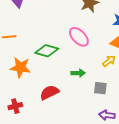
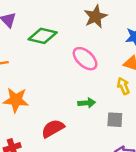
green diamond: (47, 51) -> (43, 36), moved
yellow arrow: (109, 61) -> (123, 86), turned -72

